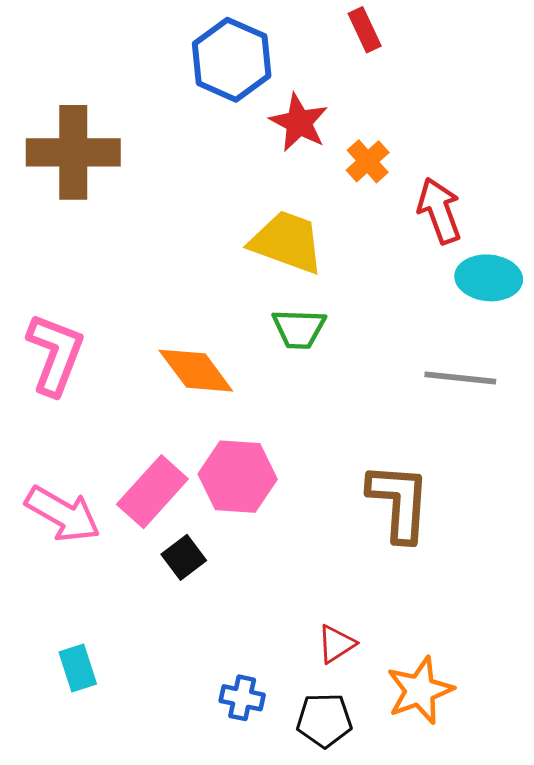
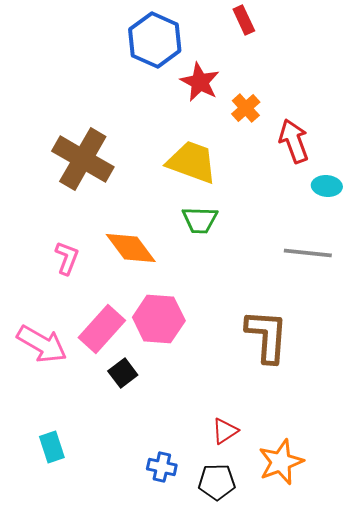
brown cross: (73, 152) -> (83, 159), moved, turned 30
cyan ellipse: (489, 278) -> (327, 186), size x0.7
pink L-shape: (55, 354) -> (67, 258), moved, size x0.6

